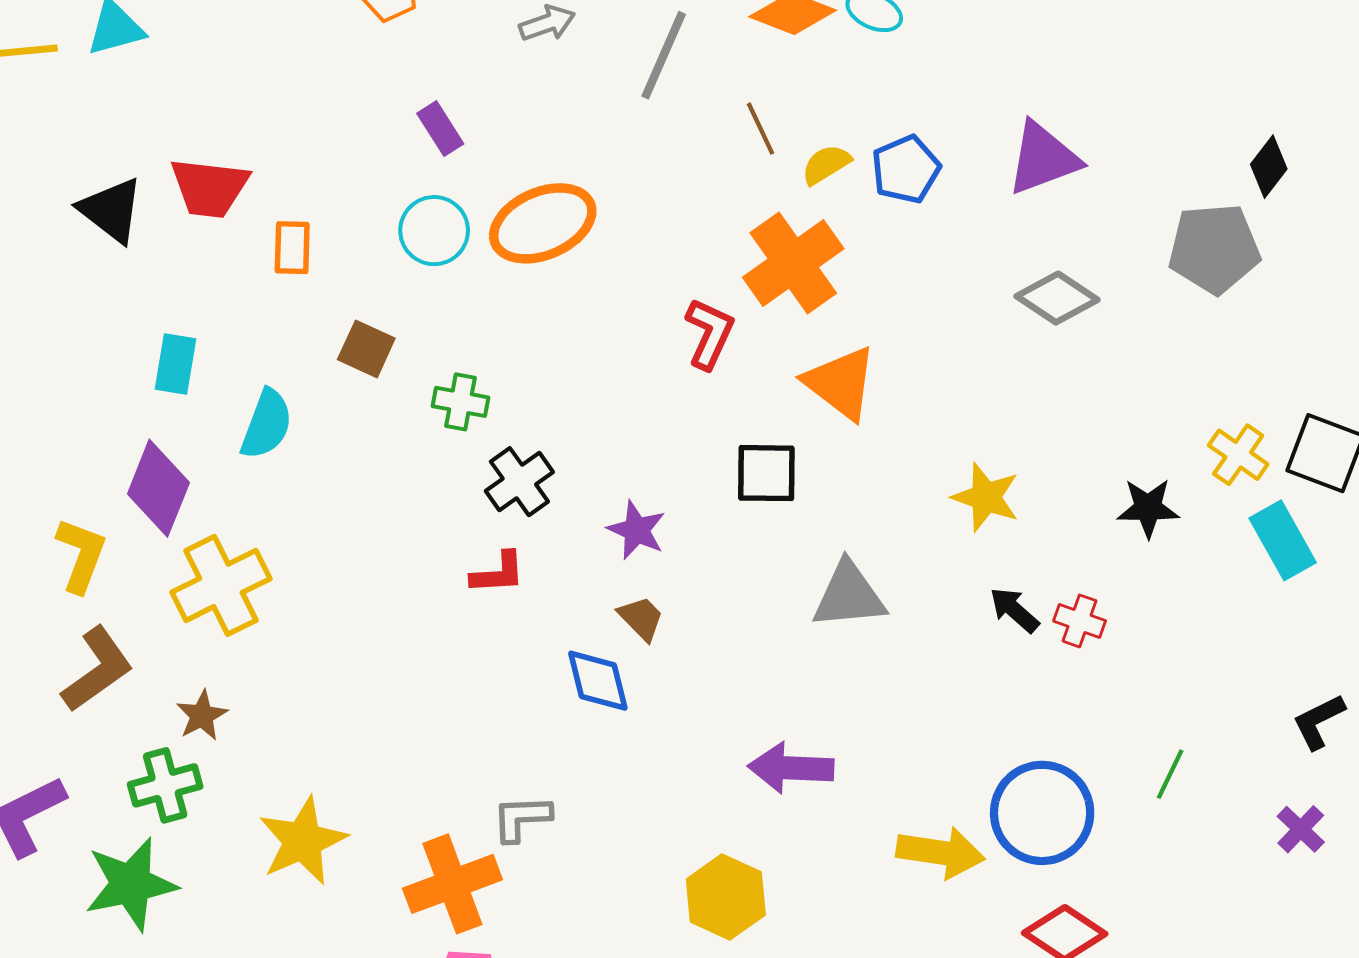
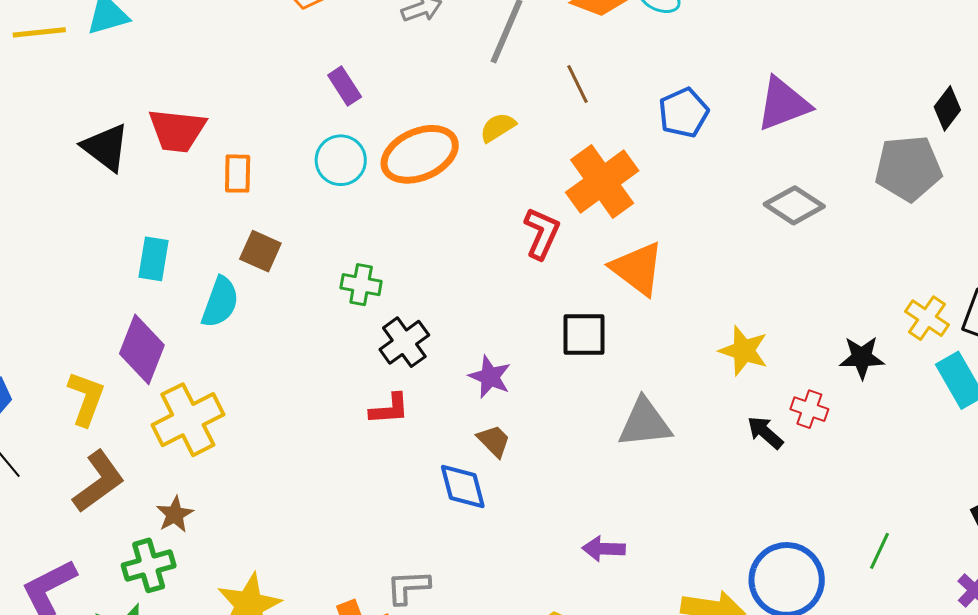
yellow semicircle: (826, 164) -> (498, 127), moved
brown square: (366, 349) -> (260, 251), moved
red cross: (1080, 621) -> (809, 409), moved
purple arrow: (791, 768) -> (604, 549), size x0.7

